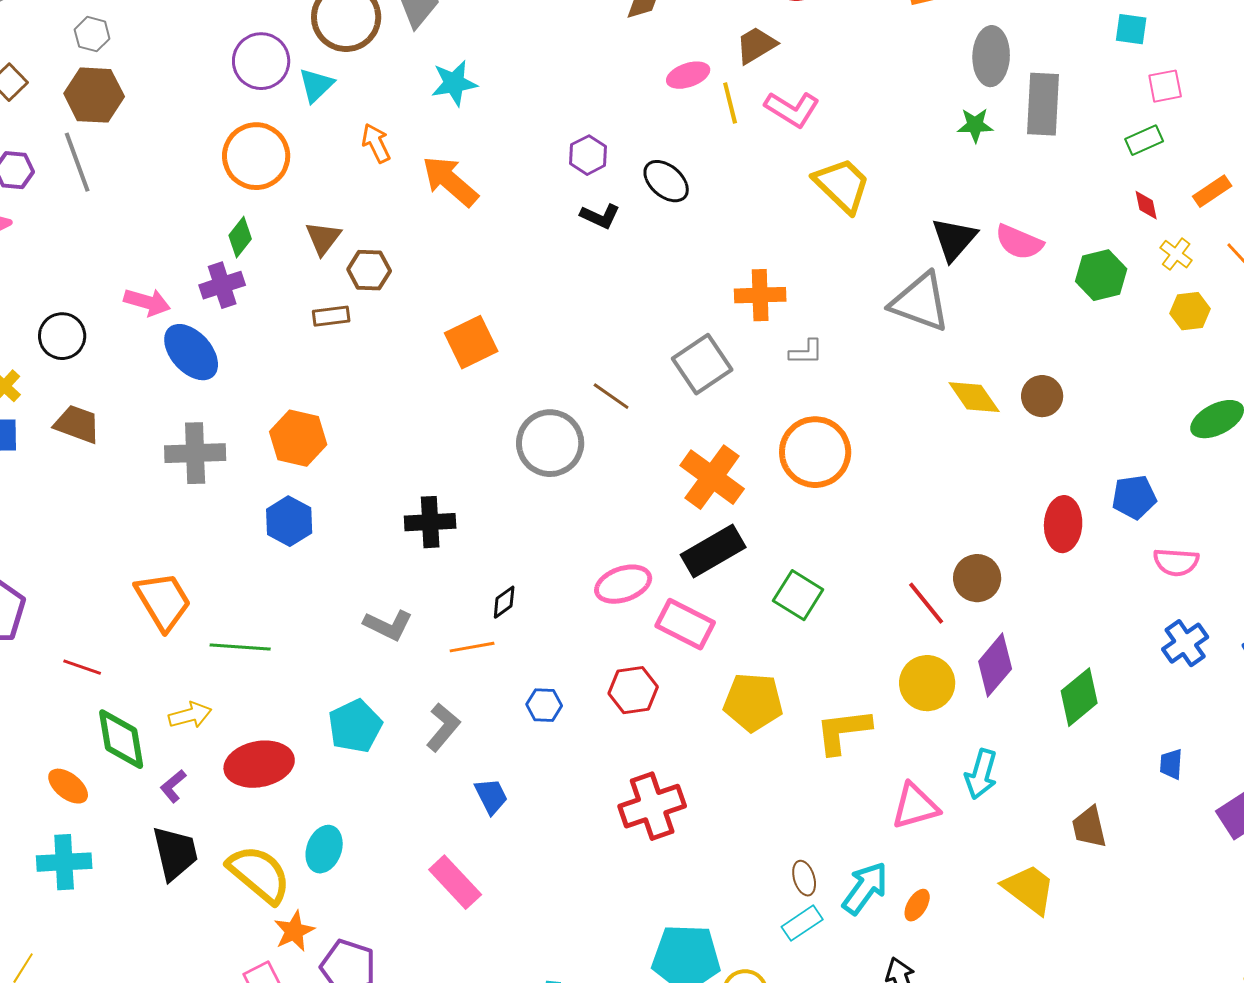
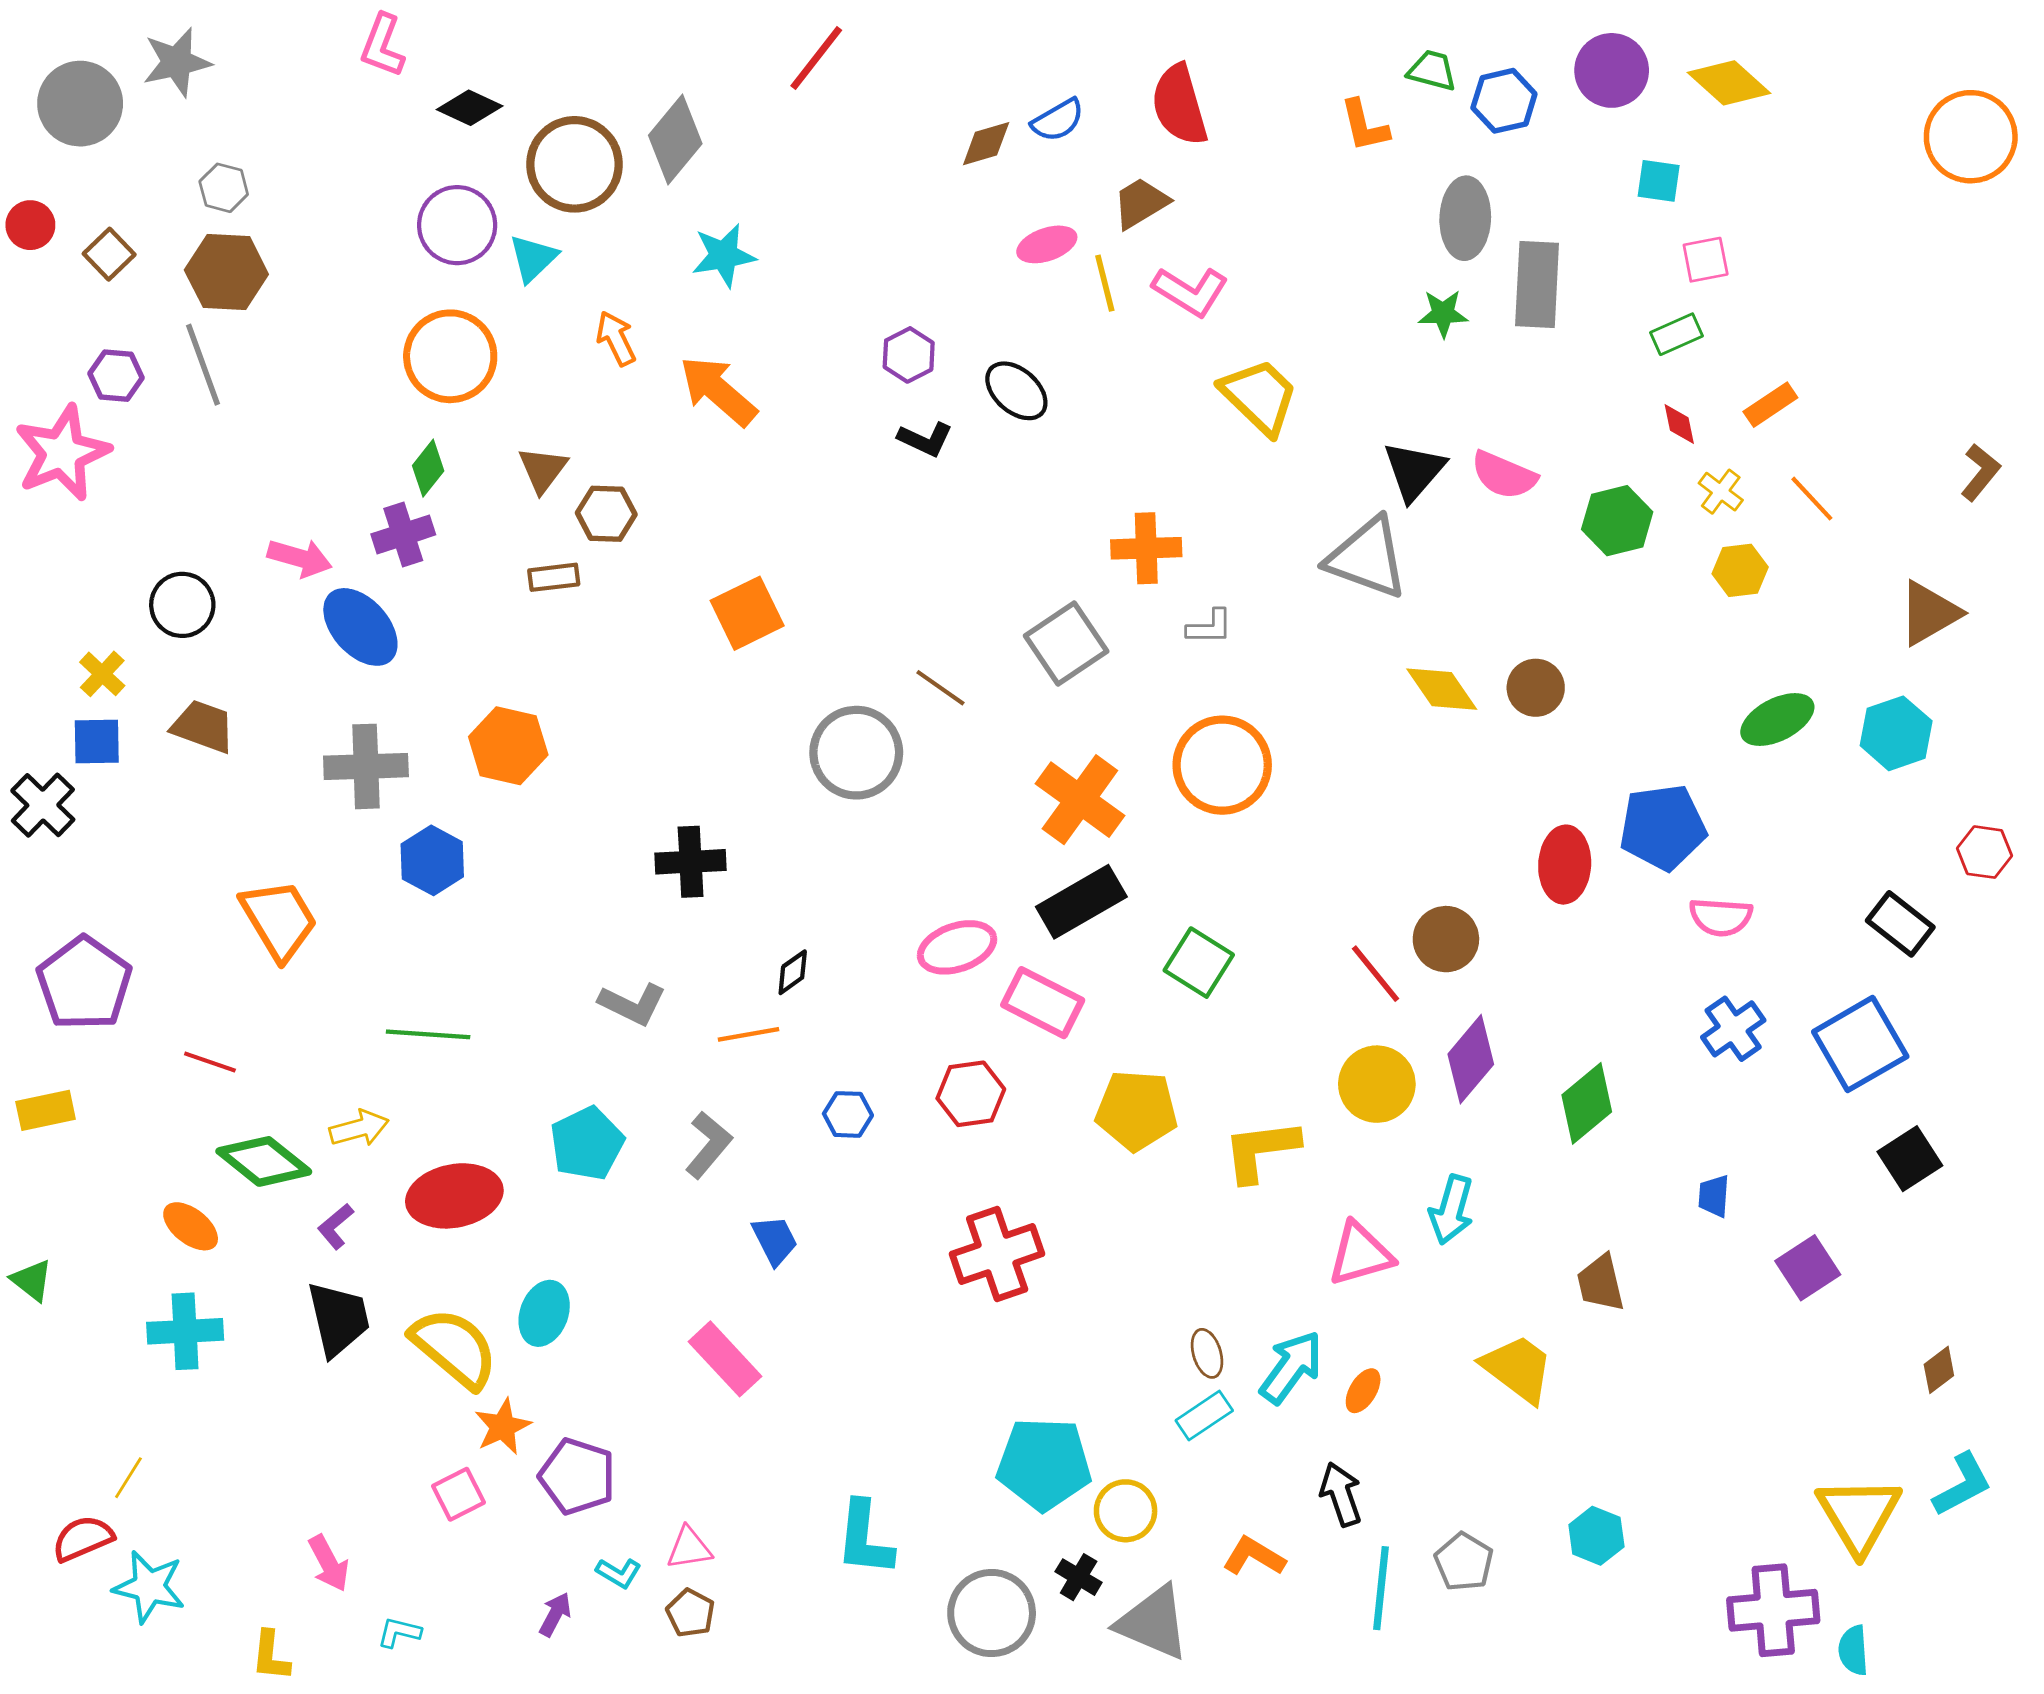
blue pentagon: (1134, 497) -> (1663, 827), size x1.4
blue hexagon: (289, 521) -> (432, 860), moved
orange trapezoid: (163, 601) -> (279, 920), moved
green diamond: (121, 739) -> (264, 1161), turned -42

